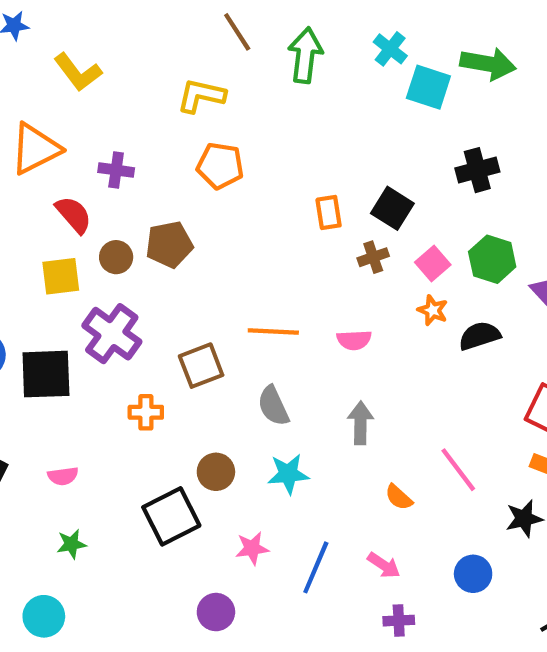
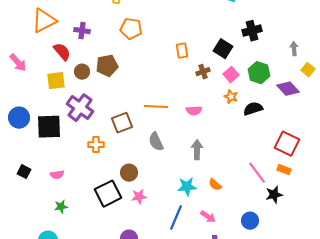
black square: (392, 208) -> (223, 49), moved
pink line: (458, 470) -> (257, 173), moved
cyan star: (288, 474) -> (187, 187), moved
pink star: (252, 548) -> (139, 197), moved

